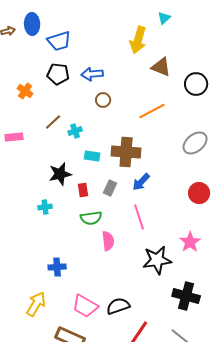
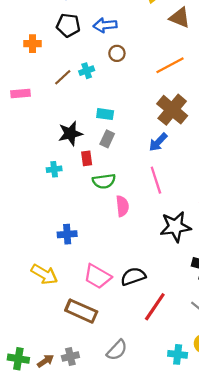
orange cross: (25, 91) -> (32, 44), turned -35
cyan cross: (75, 131) -> (87, 71), moved
brown cross: (126, 152) -> (172, 110), moved, turned 36
gray rectangle: (110, 188) -> (107, 139), moved
red rectangle: (83, 190) -> (87, 158), moved
yellow arrow: (36, 304) -> (44, 274), turned 90

